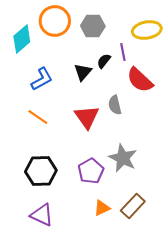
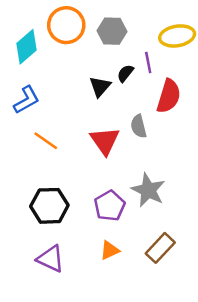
blue L-shape: (42, 79) -> (27, 100), moved
red semicircle: (140, 80) -> (169, 96), turned -116
orange triangle: (102, 208) -> (110, 250), moved

